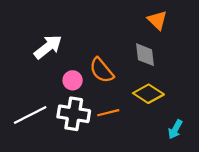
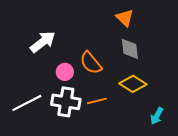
orange triangle: (157, 20) -> (125, 18), moved

